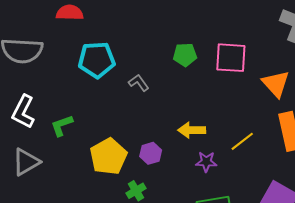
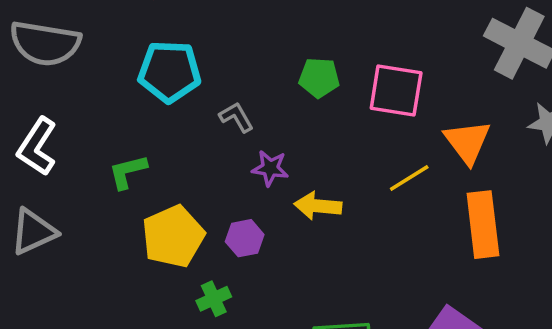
green L-shape: (62, 125) -> (128, 172), moved
yellow line: (242, 141) -> (409, 178), moved
purple star: (206, 162) -> (270, 168), moved

